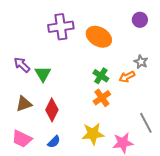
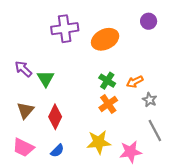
orange ellipse: (99, 37) -> (105, 39), turned -55
gray star: (141, 62) -> (150, 100), moved
brown triangle: (24, 104) -> (25, 110), turned -30

